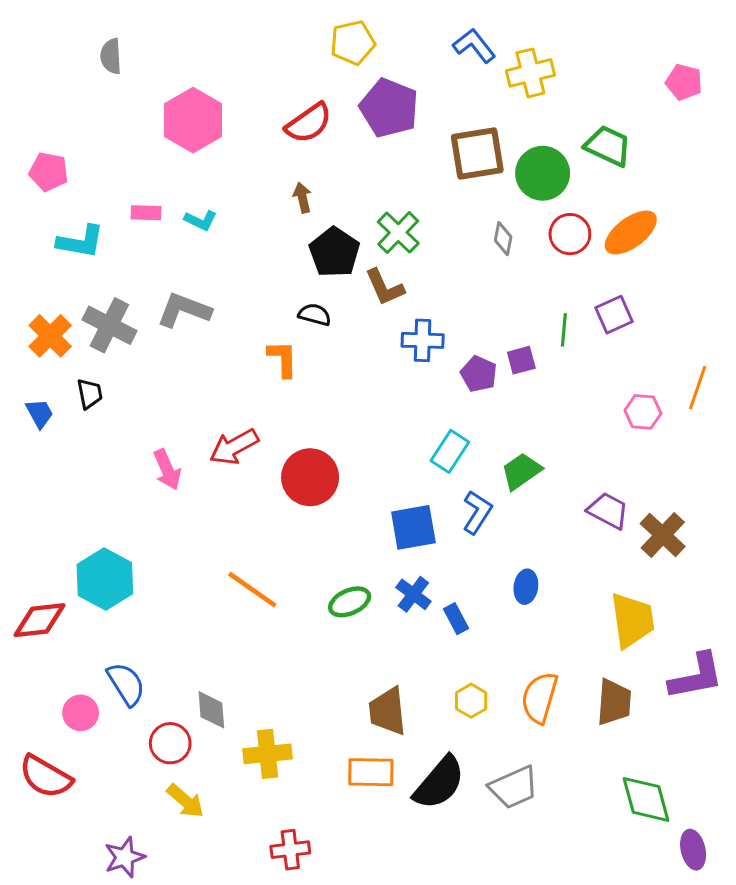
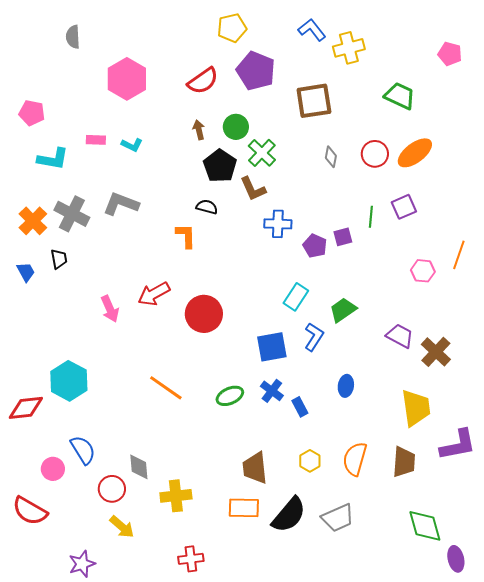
green circle: (543, 173) -> (236, 127), moved, size x0.7

